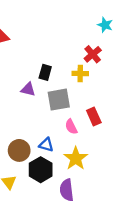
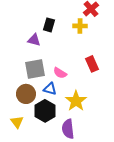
gray square: (59, 100) -> (35, 69), moved
pink semicircle: (71, 127) -> (60, 73), moved, turned -32

